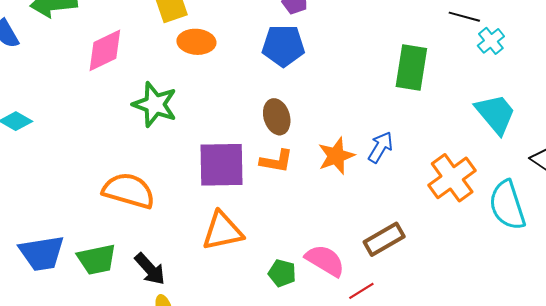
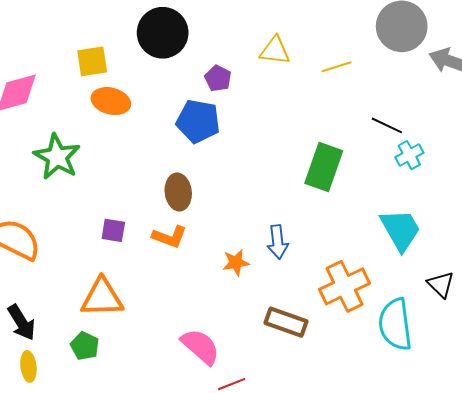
blue arrow: (380, 147) -> (278, 242), turned 132
orange star: (336, 156) -> (236, 263), moved, size x0.7
purple square: (221, 165) -> (113, 230), size x0.5
brown rectangle: (384, 239) -> (286, 322), moved, turned 39
green pentagon: (282, 273) -> (85, 346), moved

